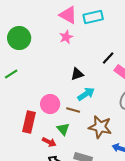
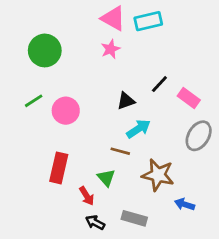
black line: (108, 58) -> (159, 84), moved
pink circle: (50, 104) -> (66, 111), moved
red arrow: (49, 142) -> (87, 196), turned 32

